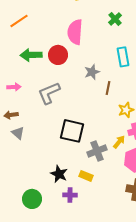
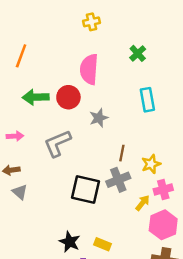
orange line: (19, 21) -> (21, 56), turned -36
gray star: (92, 72) -> (99, 118), moved
brown line: (108, 88) -> (122, 153), moved
gray cross: (97, 151) -> (118, 180), moved

